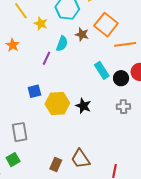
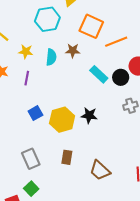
yellow star: (41, 24) -> (26, 52), moved
brown star: (82, 34) -> (73, 51), moved
purple line: (47, 58) -> (27, 78), moved
brown rectangle: (56, 165) -> (67, 157), moved

